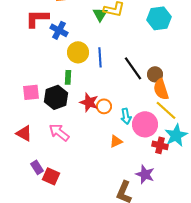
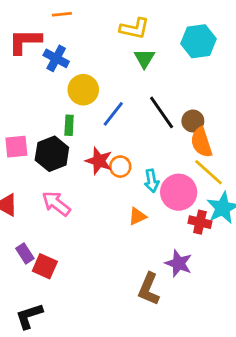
green triangle: (100, 14) -> (144, 58), moved
blue line: (100, 57) -> (113, 114), moved, turned 42

